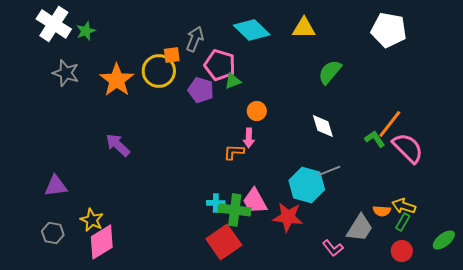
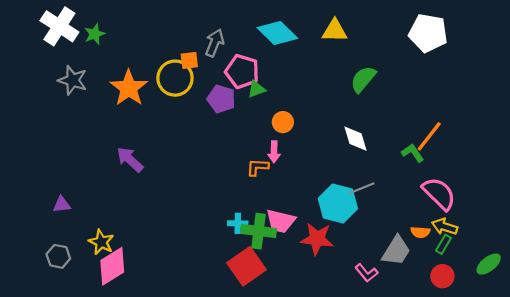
pink semicircle: (408, 148) -> (439, 194), moved
purple triangle: (56, 186) -> (62, 205), size x0.7
pink trapezoid: (255, 201) -> (281, 221), turned -48

